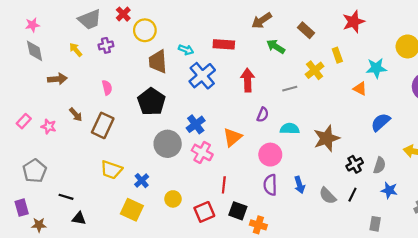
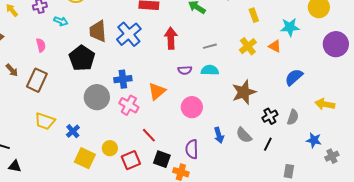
cyan arrow: (186, 50) -> (61, 21), moved
brown trapezoid: (158, 62) -> (98, 31), moved
yellow cross: (315, 70) -> (248, 46), moved
purple semicircle: (263, 115) -> (185, 70), turned 64
blue cross: (196, 124) -> (123, 79), turned 30
cyan semicircle: (290, 129) -> (210, 70), moved
red line: (224, 185) -> (149, 135), turned -49
purple semicircle: (270, 185) -> (192, 149), moved
blue star: (389, 190) -> (314, 140), moved
gray semicircle: (328, 196) -> (244, 135), moved
yellow circle: (173, 199) -> (110, 148), moved
yellow square: (132, 210) -> (85, 158), moved

